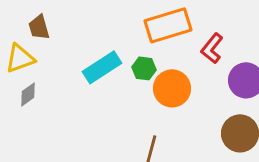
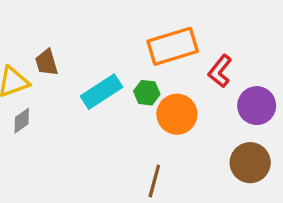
brown trapezoid: (39, 27) -> (47, 62), moved

